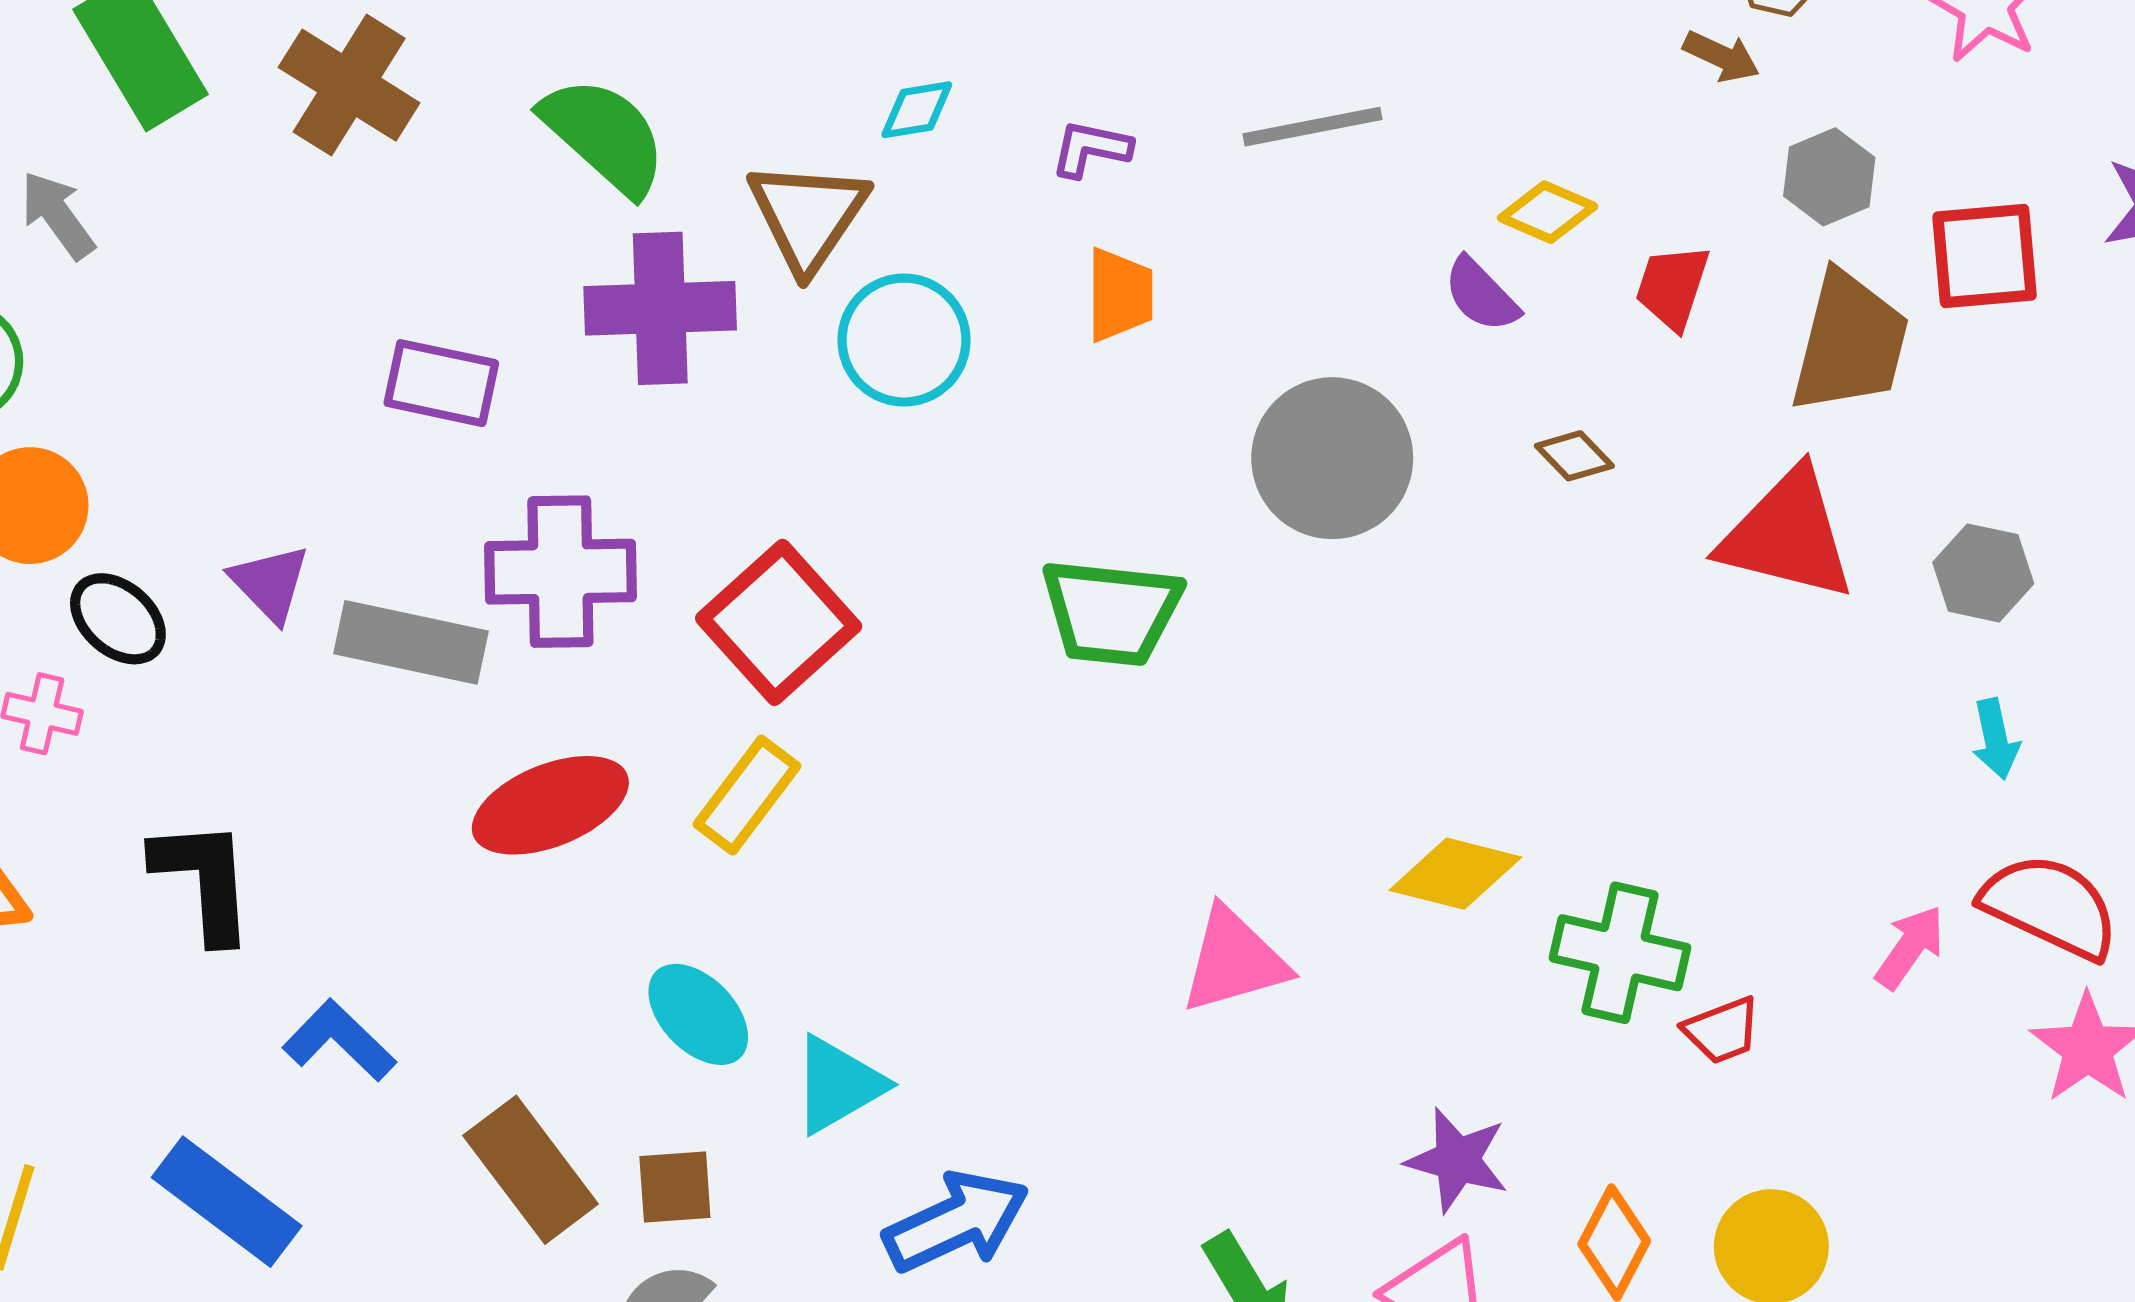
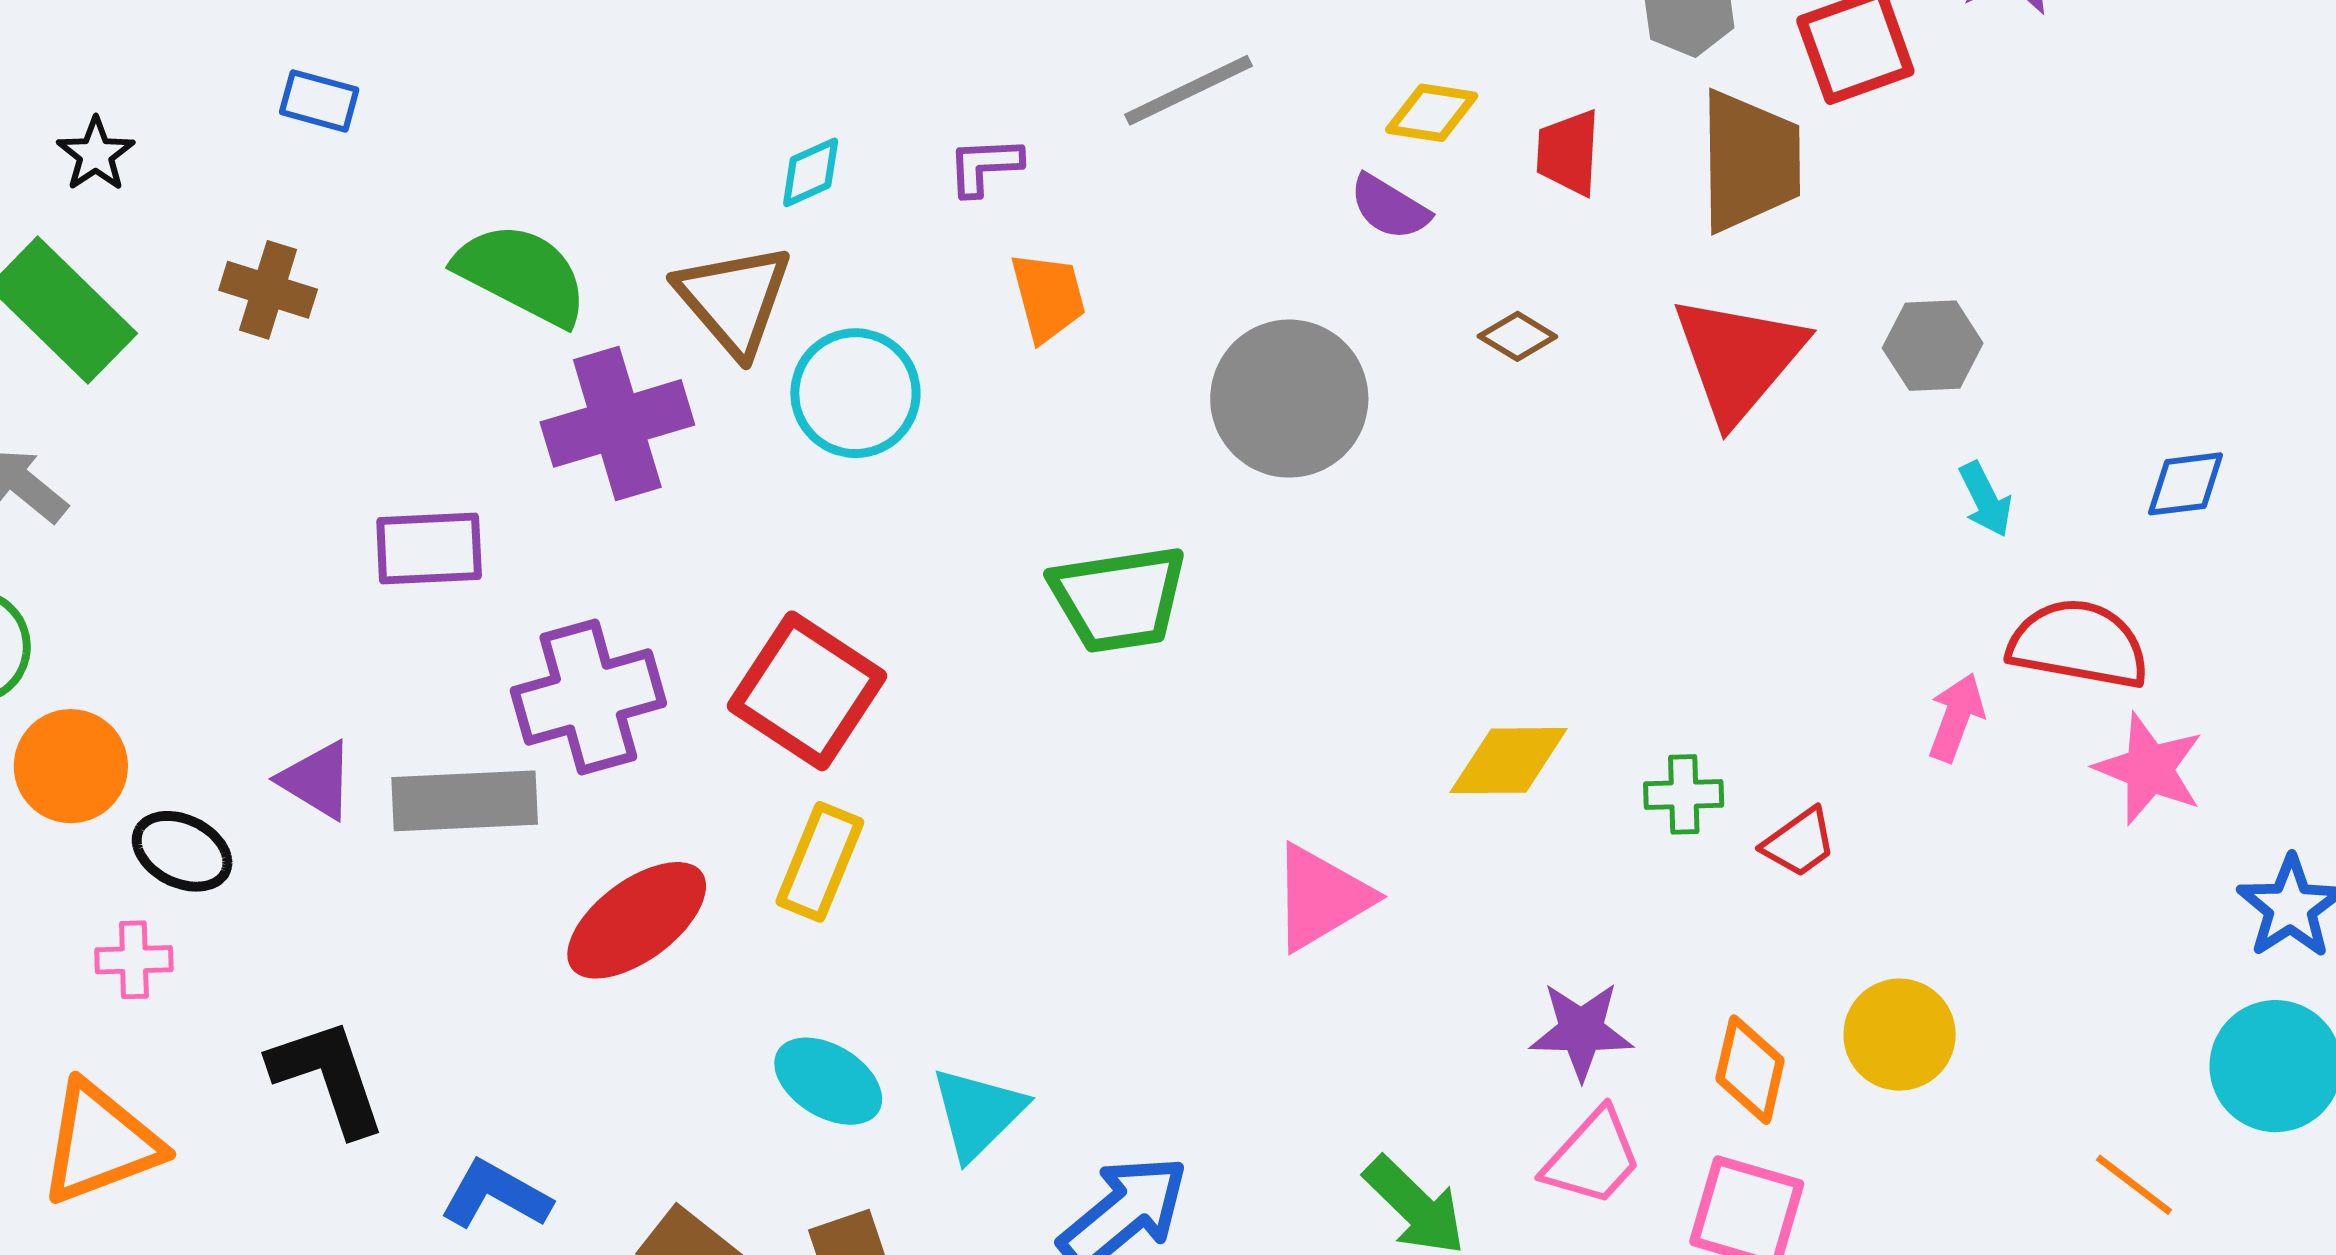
brown cross: (349, 85) -> (268, 290), size x0.7
red triangle: (1787, 535) -> (1738, 358), turned -49
green cross: (1620, 953) -> (1684, 794), size x0.6

